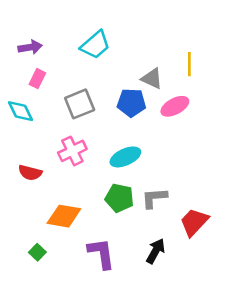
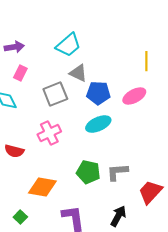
gray triangle: (152, 79) -> (78, 73), moved
cyan ellipse: (125, 157) -> (98, 124), moved

